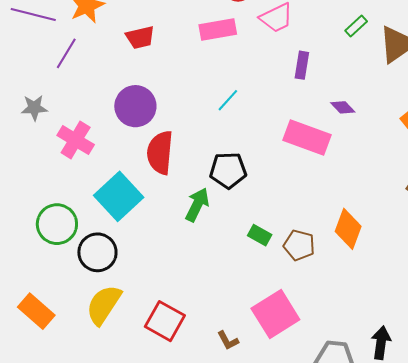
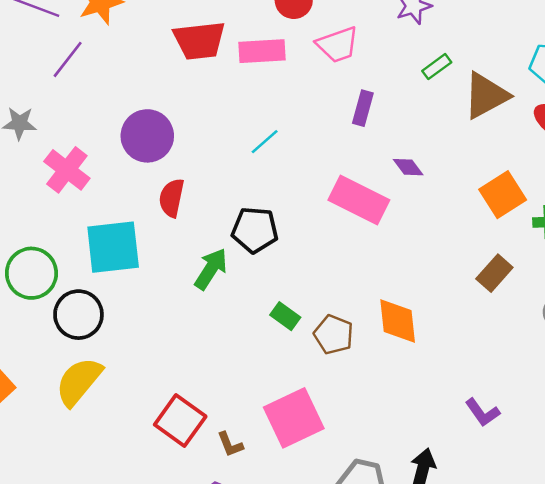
red trapezoid: (140, 37) -> (199, 41), moved, size x1.4
red semicircle: (160, 153) -> (172, 198), size x0.7
cyan square: (119, 196) -> (113, 247), turned 30
orange diamond: (348, 229) -> (398, 321), turned -33
red square: (165, 321) -> (180, 421), moved

